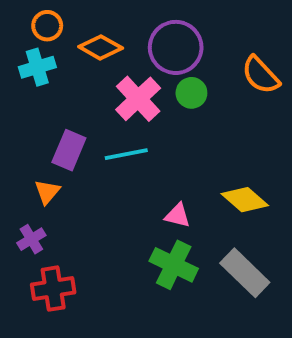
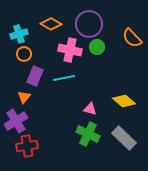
orange circle: (47, 26) -> (24, 54), moved
pink cross: (138, 99) -> (70, 50), turned -35
purple cross: (31, 239) -> (16, 121), size x1.6

